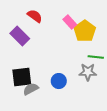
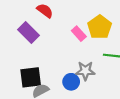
pink rectangle: (70, 22) -> (79, 34), moved
gray star: (88, 72) -> (85, 71), moved

